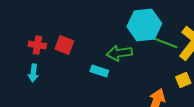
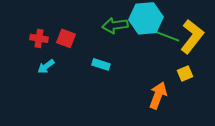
green arrow: (119, 53) -> (115, 25), moved
cyan arrow: (33, 73) -> (46, 66), moved, turned 48

